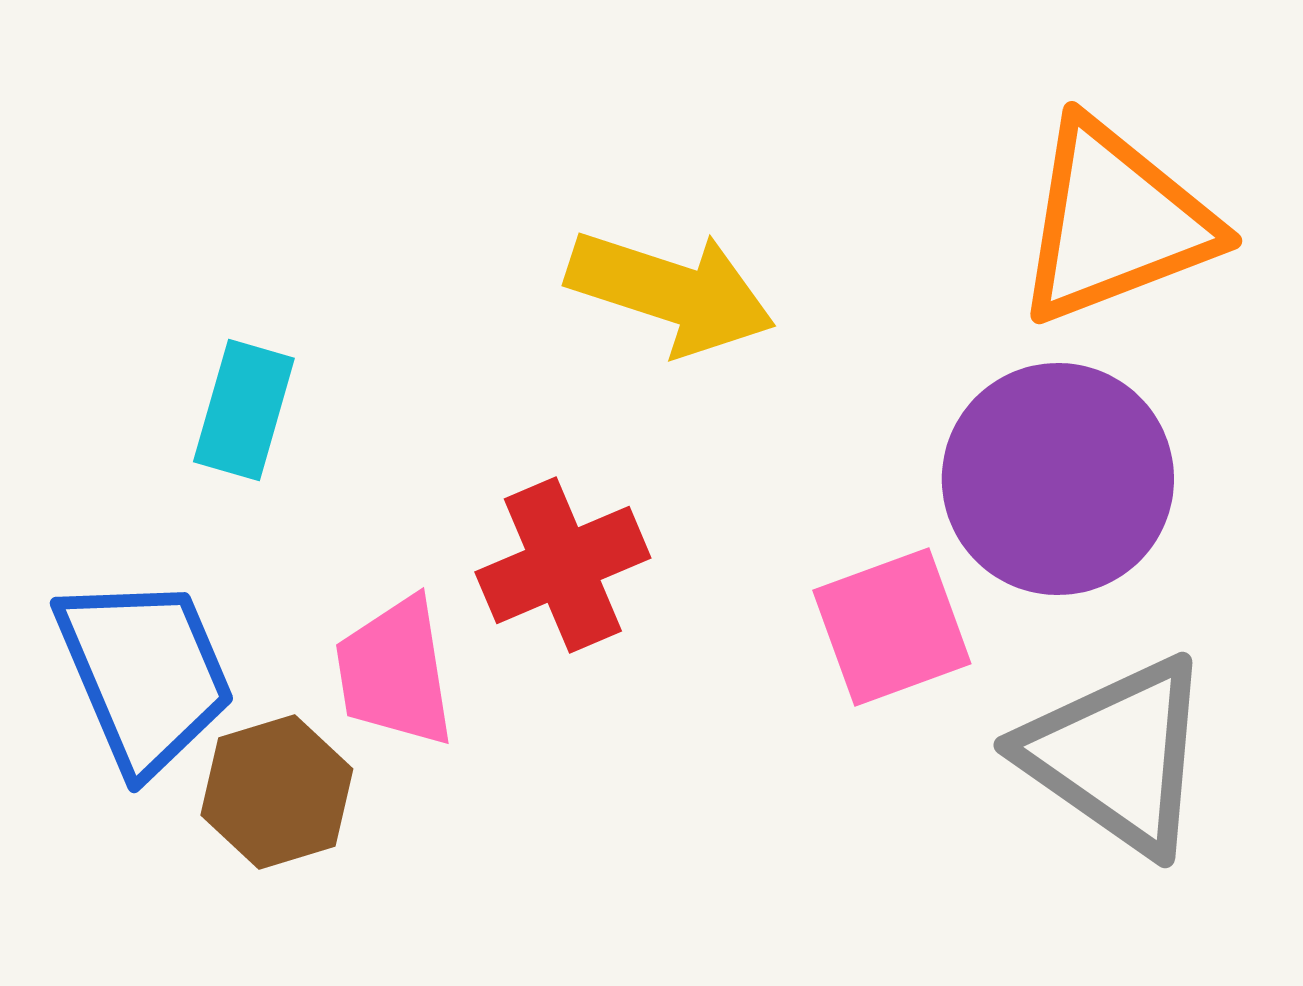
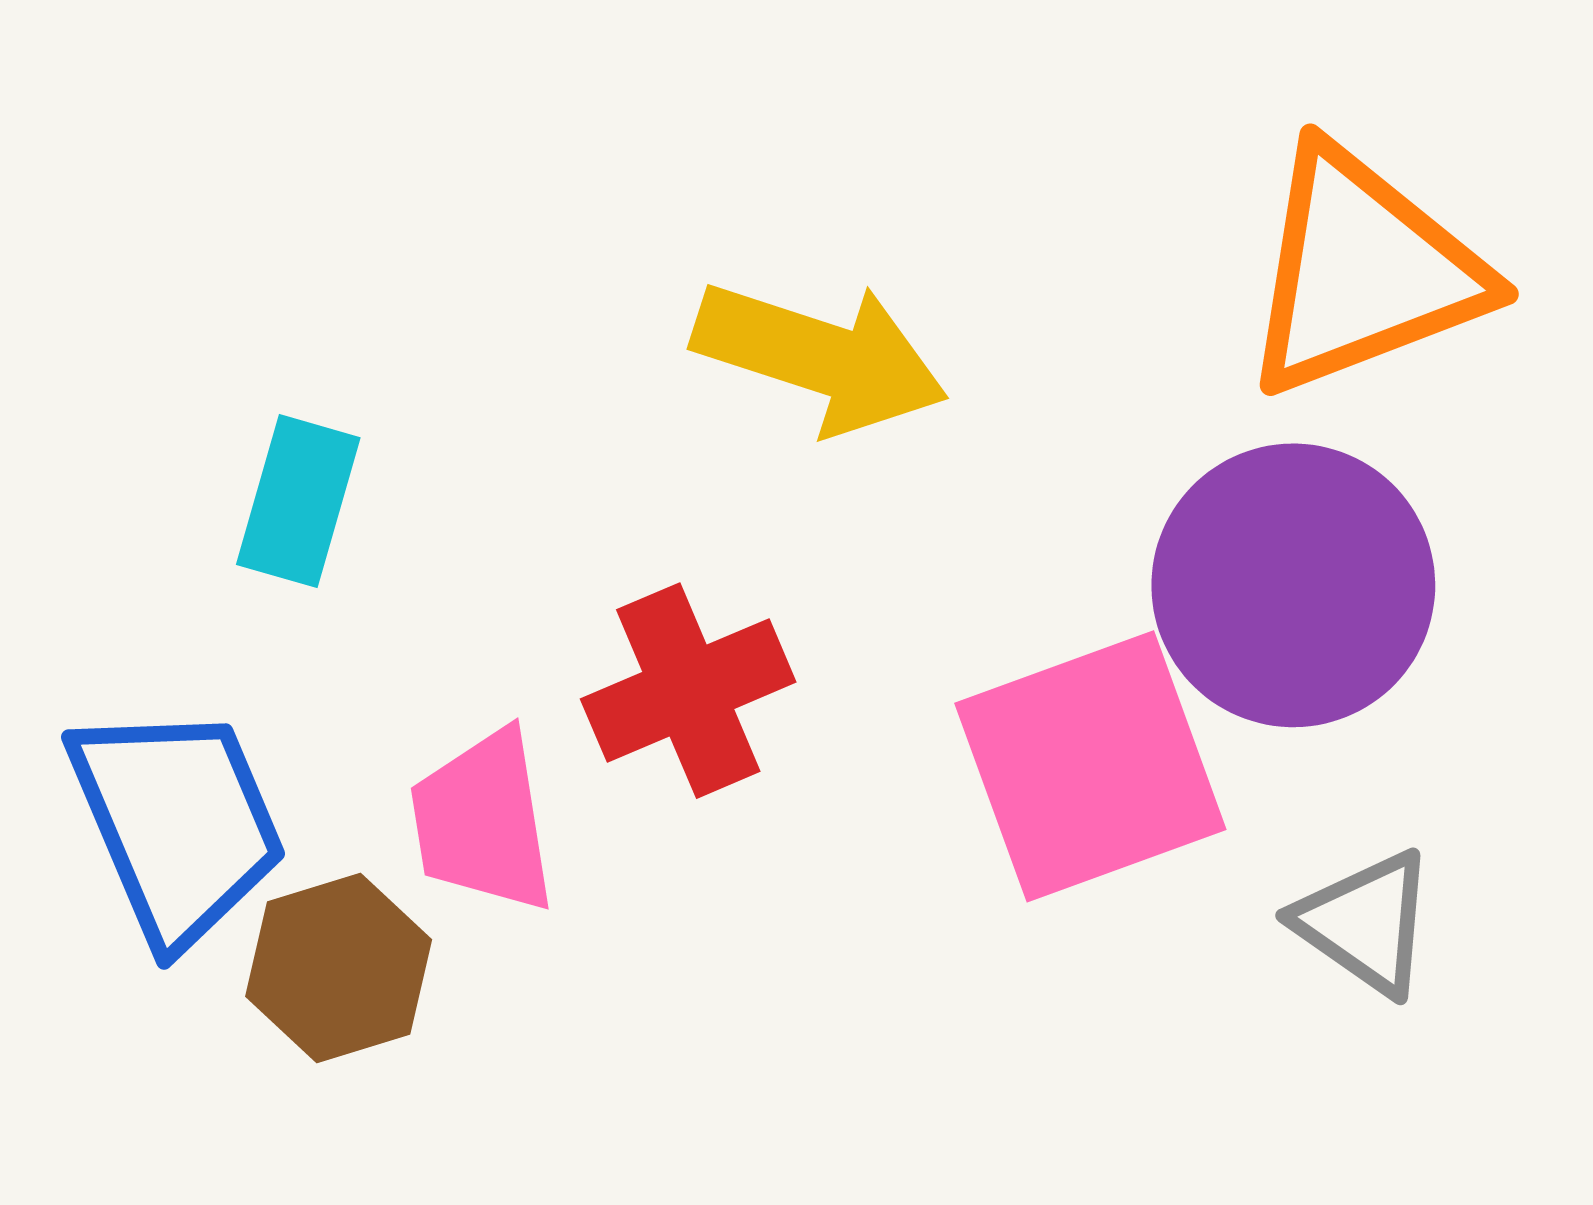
pink square: (892, 627) -> (1090, 766), size x1.4
gray triangle: (1117, 755) -> (1365, 923), size x0.6

